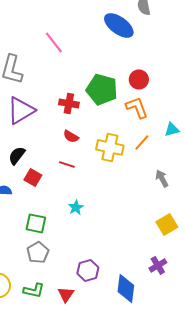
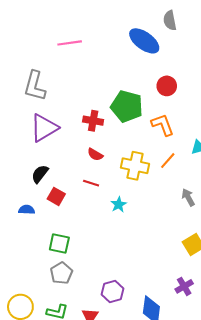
pink line: (54, 42) -> (70, 43), moved, turned -60
red circle: (139, 79) -> (167, 86), moved
cyan star: (76, 207) -> (119, 205), moved

